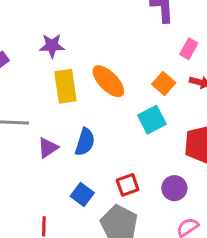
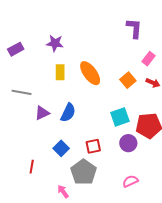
yellow rectangle: (65, 86) -> (60, 72), size x0.7
cyan square: (152, 120) -> (120, 117), moved
purple circle: (174, 188) -> (128, 143), moved

